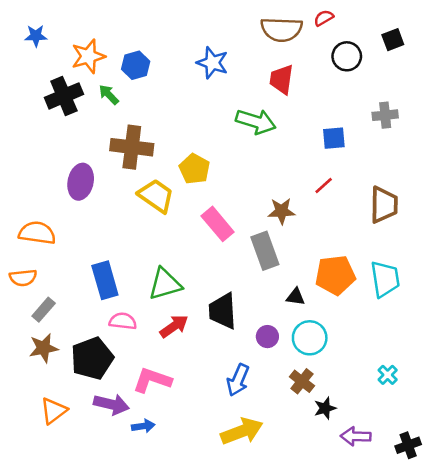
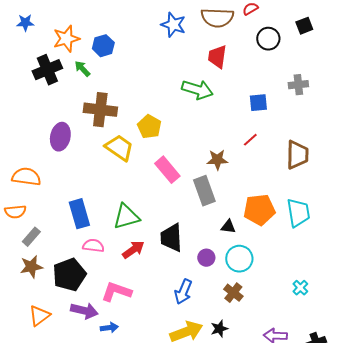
blue star: (212, 63) -> (173, 25), moved
black star: (325, 408) -> (219, 329), moved

